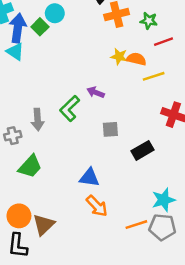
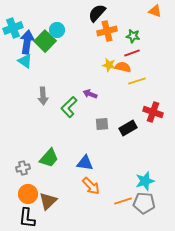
green square: (40, 27) -> (45, 41), size x1.5
red line: (164, 42) -> (132, 53), moved
gray arrow: (37, 120) -> (43, 96), moved
gray cross: (13, 136) -> (23, 168), moved
black rectangle: (143, 150) -> (128, 128), moved
green trapezoid: (30, 166) -> (49, 158), moved

